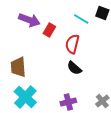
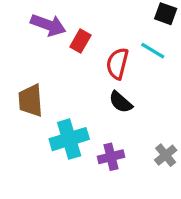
cyan line: (81, 19) -> (153, 51), moved
cyan cross: (25, 97) -> (69, 139), moved, turned 30

